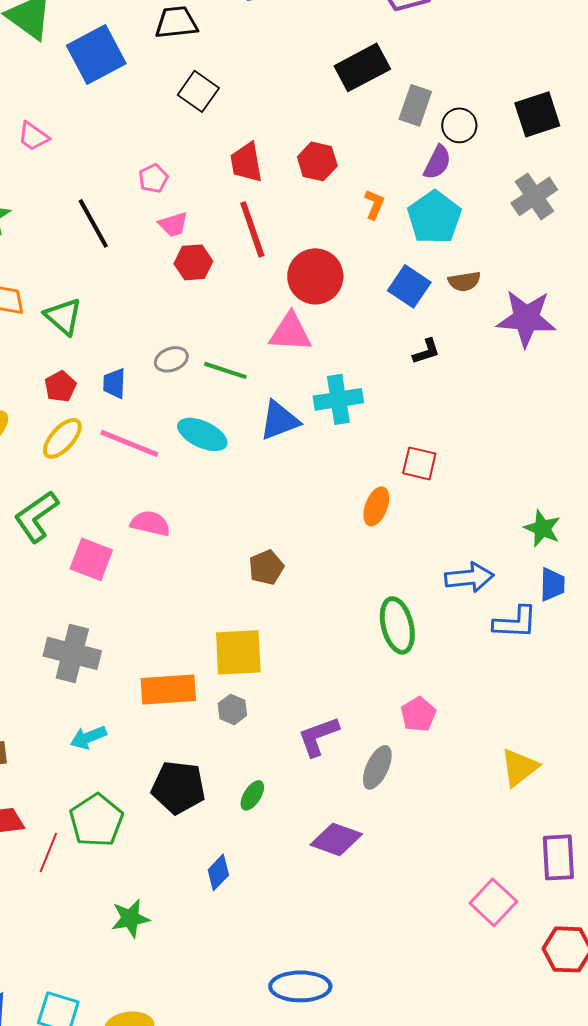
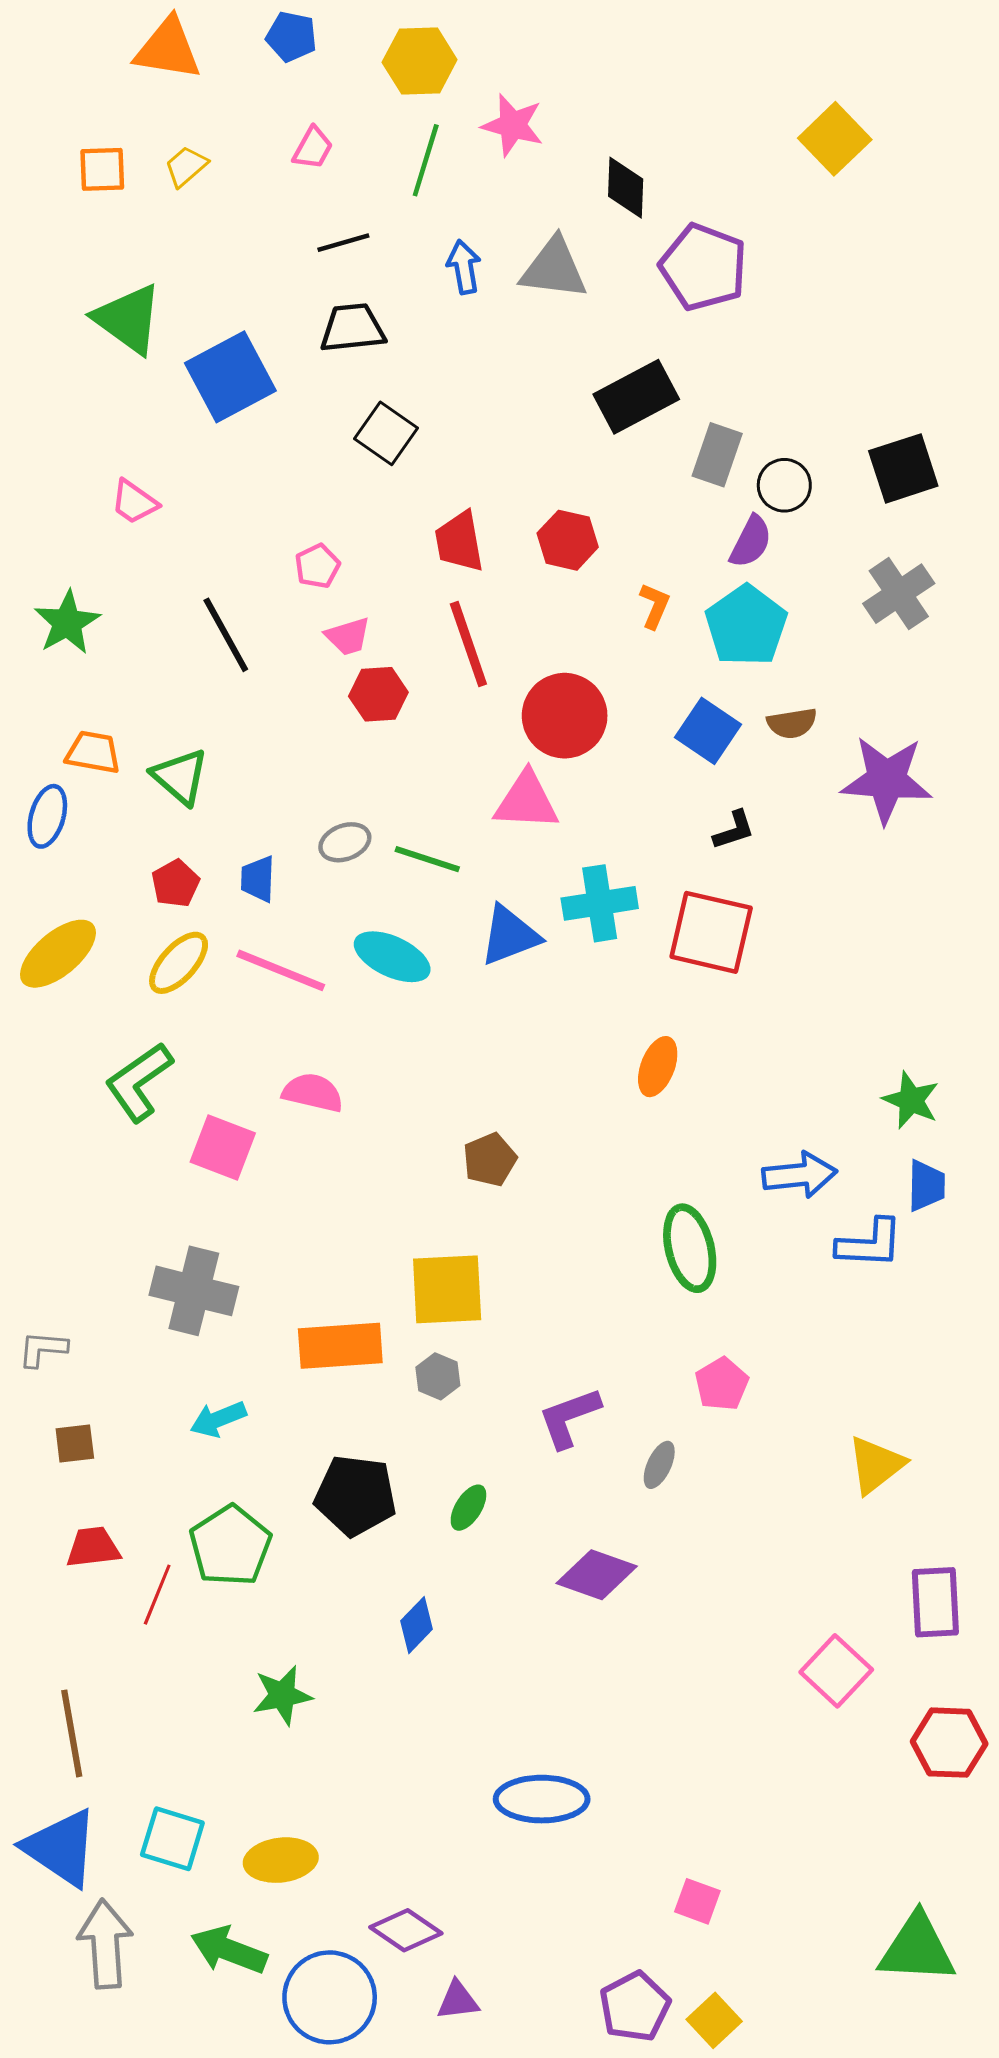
red square: (419, 463) -> (711, 932), moved, size x1.6
gray ellipse: (377, 767) -> (659, 1465), size x0.7

